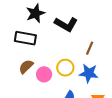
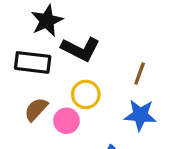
black L-shape: (66, 24) -> (81, 49), moved
yellow circle: (65, 68) -> (86, 94), moved

